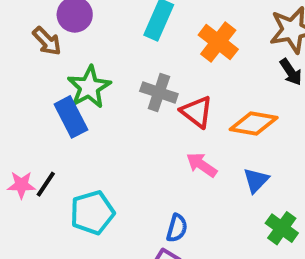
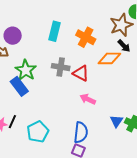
orange diamond: (254, 123) -> (109, 58), moved
blue triangle: (256, 180) -> (116, 121), moved
blue semicircle: (177, 228) -> (81, 132), size x1.5

